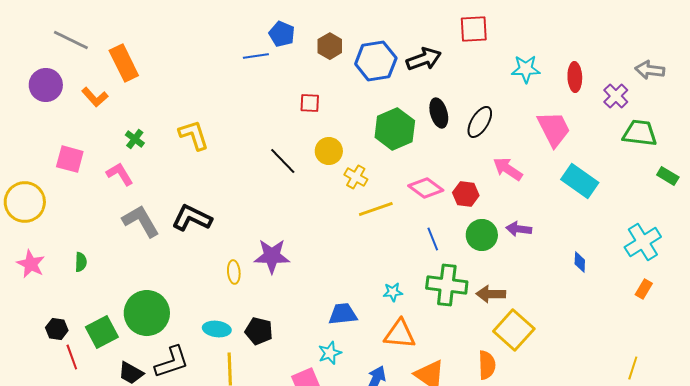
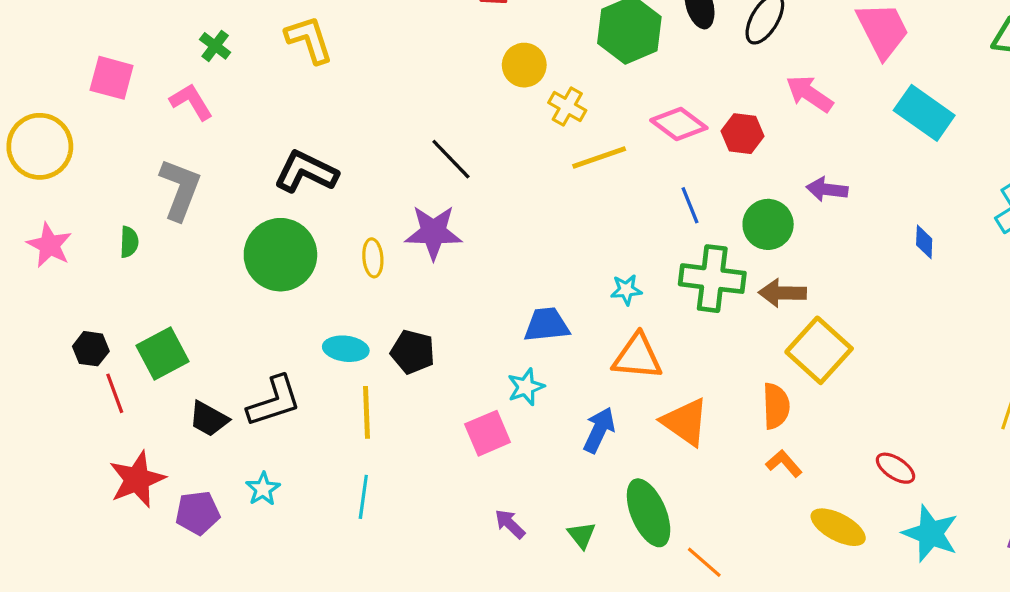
black line: (283, 161) -> (451, 159), moved
gray L-shape: (141, 221) -> (180, 189), moved, turned 51
green circle: (482, 235) -> (768, 224), moved
green circle: (147, 313) -> (280, 255), moved

